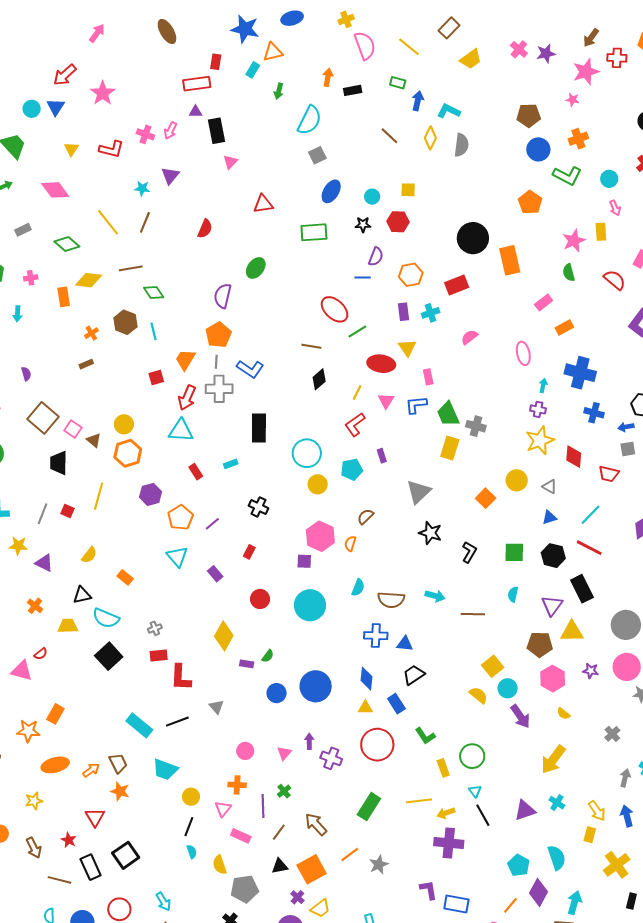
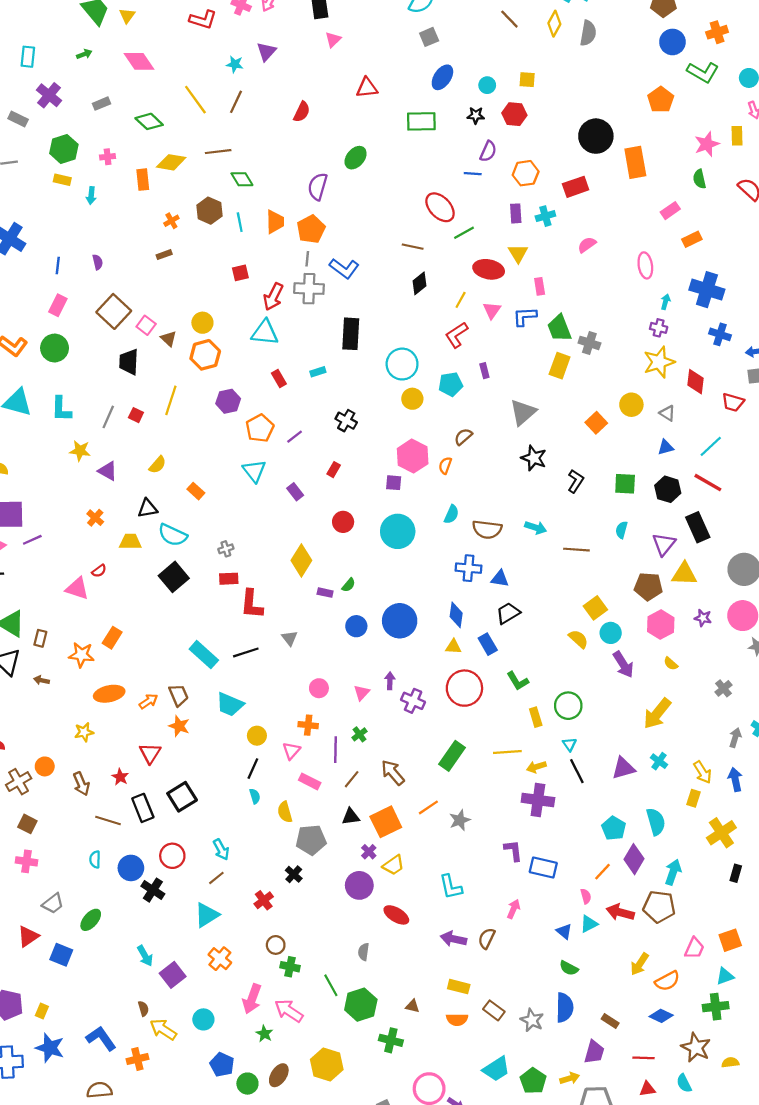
yellow triangle: (71, 149) -> (127, 16), moved
orange trapezoid: (185, 360) -> (275, 222), moved, turned 145

